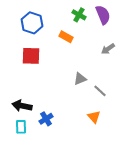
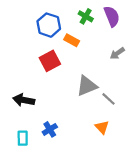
blue hexagon: (32, 23) -> (49, 25), moved
red square: (31, 56) -> (50, 61), moved, turned -30
gray triangle: (80, 79) -> (87, 86), size x1.5
black arrow: (22, 106) -> (24, 100), moved

